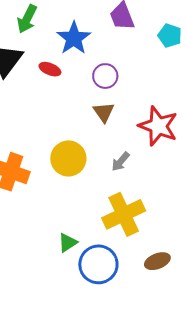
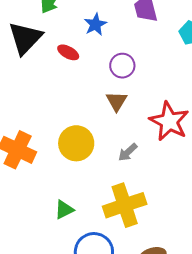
blue star: (74, 38) -> (95, 24), size x0.7
green triangle: (68, 243) -> (64, 210), moved

